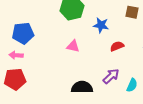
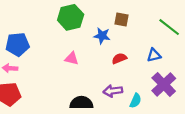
brown square: (132, 12) -> (121, 19), moved
purple arrow: (111, 76) -> (113, 91), turned -144

